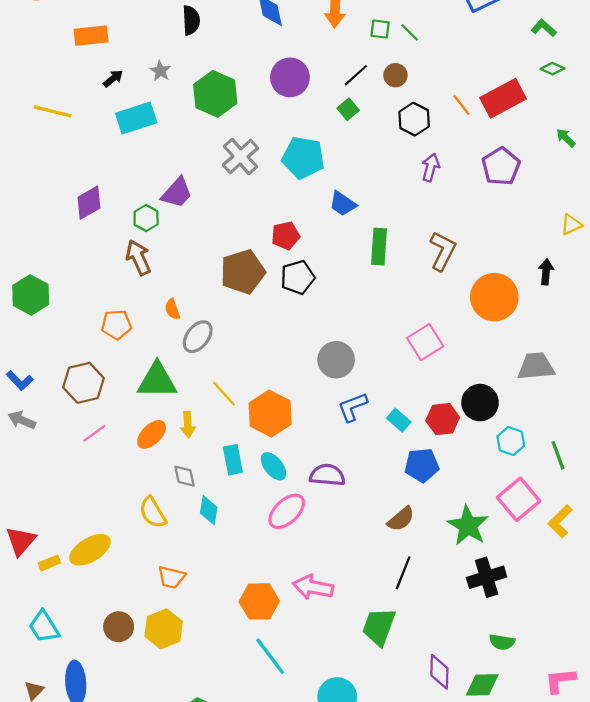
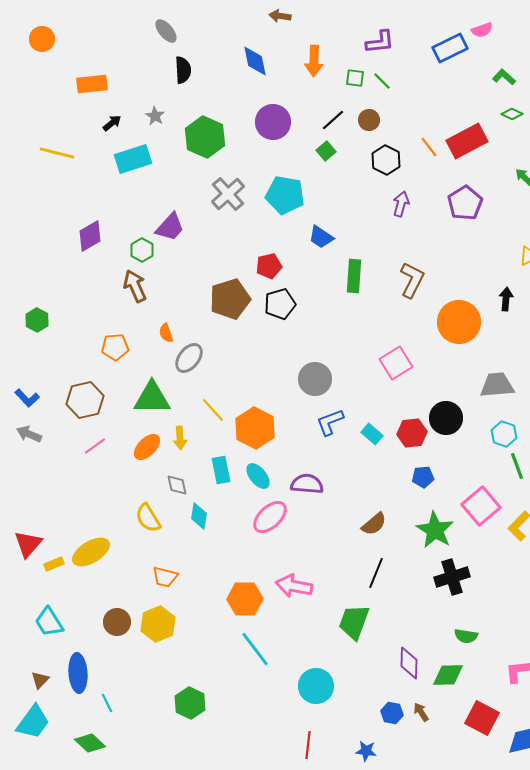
green hexagon: (31, 295) -> (37, 320), size x0.7
cyan hexagon: (511, 441) -> (504, 434), moved
blue pentagon: (422, 465) -> (423, 477), moved, size x0.7

